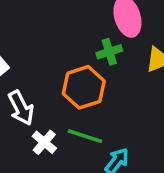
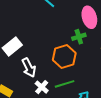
green line: (85, 136) -> (65, 84), turned -36

